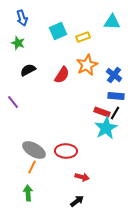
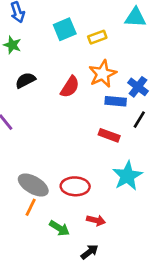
blue rectangle: (116, 96) -> (116, 101), moved
red rectangle: (102, 112) -> (109, 135), moved
black line: (115, 113) -> (139, 120), moved
cyan star: (106, 128) -> (127, 176), moved
green arrow: (28, 193) -> (59, 228), moved, turned 126

